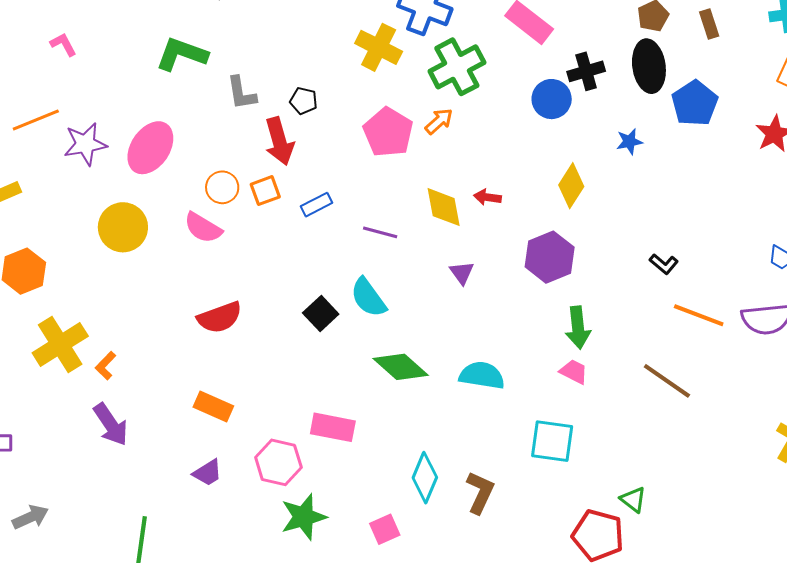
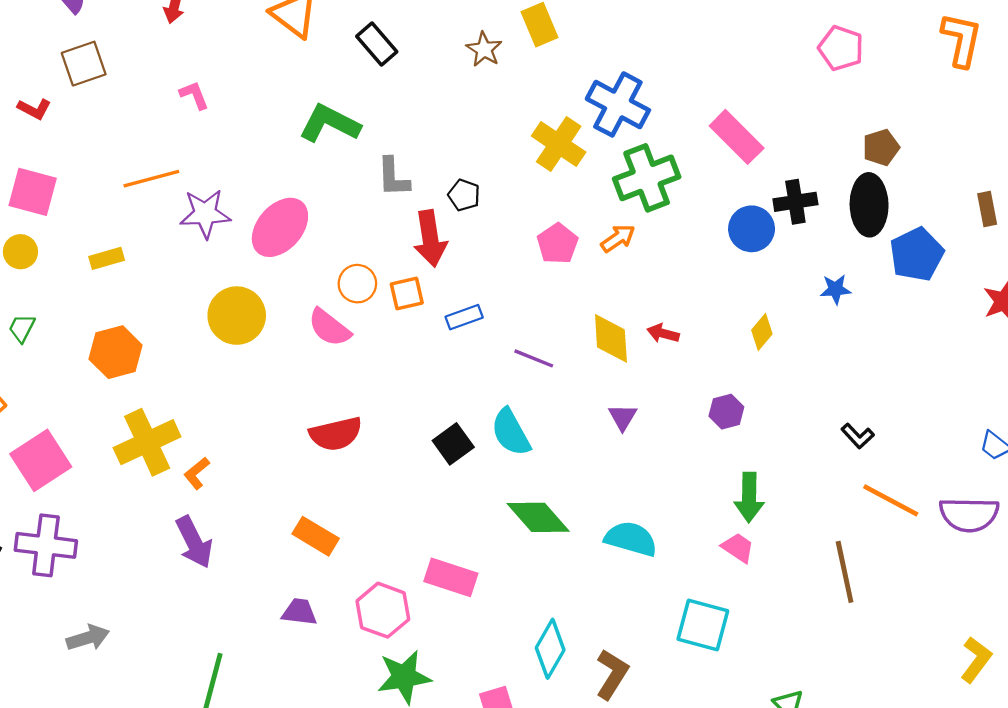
brown rectangle: (709, 24) -> (987, 209), moved
pink pentagon: (388, 132) -> (558, 244), size x0.7
yellow diamond: (571, 186) -> (762, 332), size x0.7
purple hexagon: (550, 257) -> (726, 412), size x0.6
brown line: (667, 381) -> (845, 572), turned 36
purple trapezoid: (208, 473) -> (299, 612), turned -148

